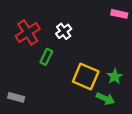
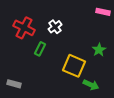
red cross: (28, 32) -> (24, 28), turned -30
green star: (115, 76) -> (99, 50), moved

